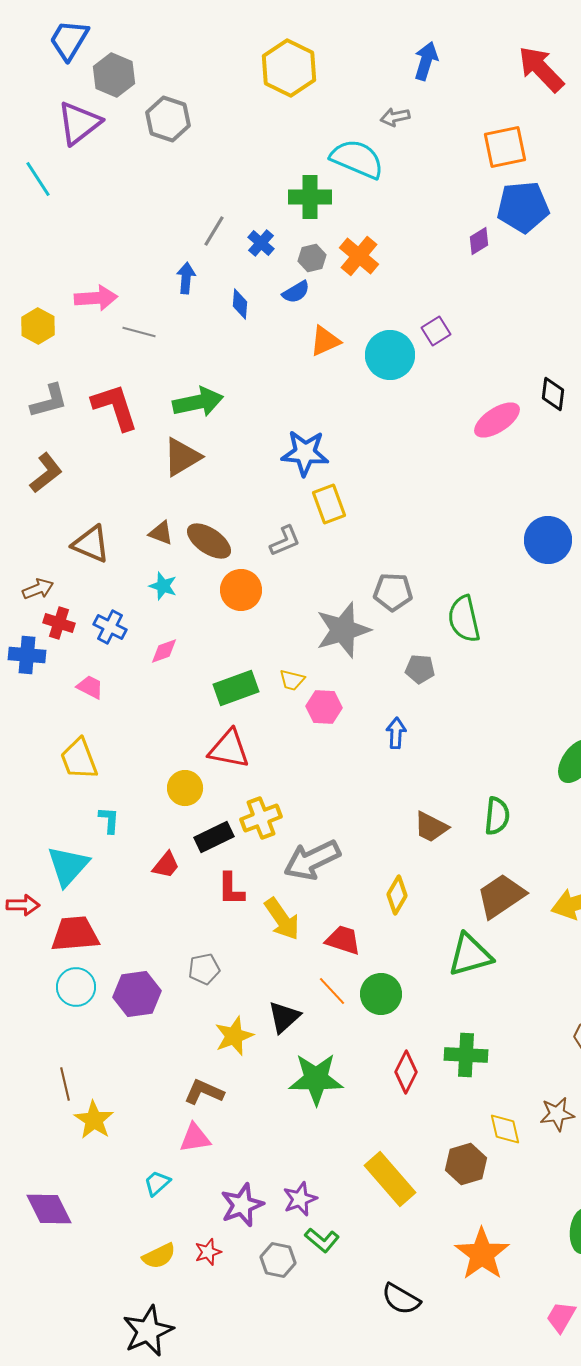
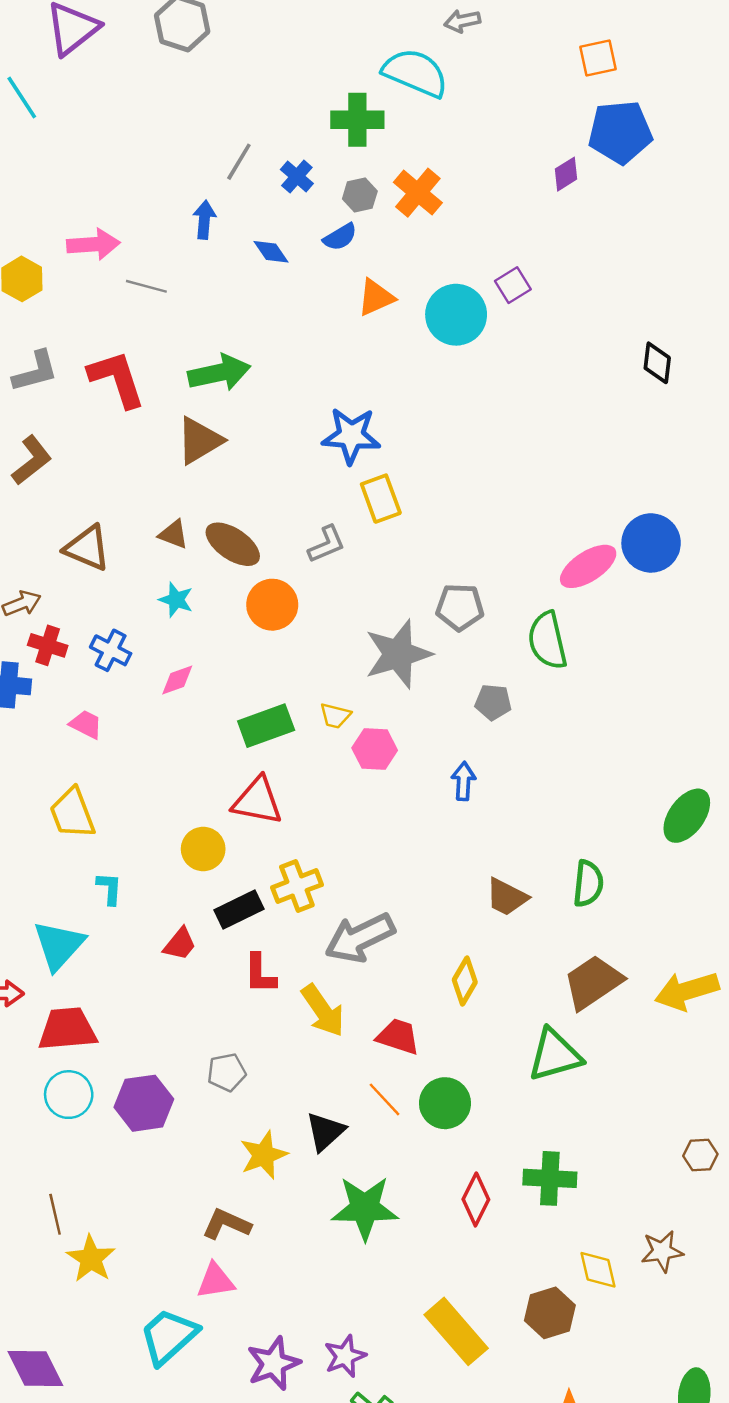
orange square: (505, 147) -> (598, 58), size x0.7
blue diamond: (240, 304) -> (271, 252), turned -40
pink ellipse: (497, 420) -> (588, 566), moved
cyan trapezoid: (157, 1183) -> (169, 1336), size x1.8

